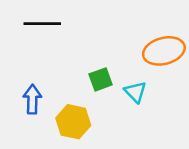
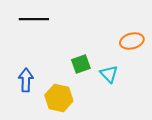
orange ellipse: (164, 51) -> (132, 41), size x0.7

